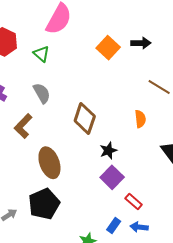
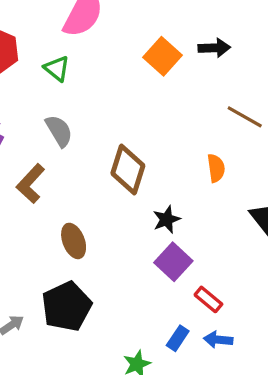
brown ellipse: (49, 163) -> (74, 241), size x0.7

